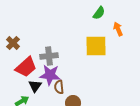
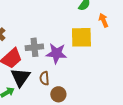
purple star: (50, 75) -> (56, 53), moved
black triangle: (35, 86) -> (20, 77), size x1.5

